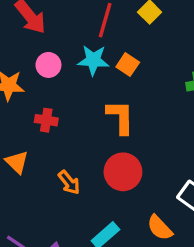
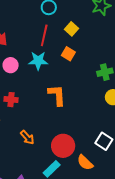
orange square: (128, 65) -> (68, 54), moved
red circle: (123, 172) -> (63, 146), moved

